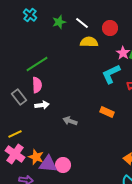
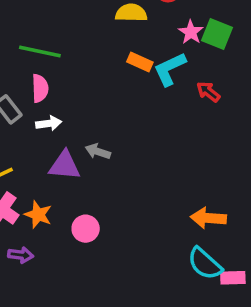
green line: (37, 64) -> (40, 51), turned 45
orange rectangle: (107, 112) -> (140, 62), moved
purple triangle: (48, 164) -> (64, 165), moved

